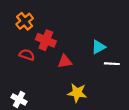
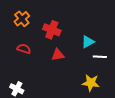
red cross: (46, 40) -> (52, 30), moved
yellow star: (77, 93) -> (91, 83), moved

